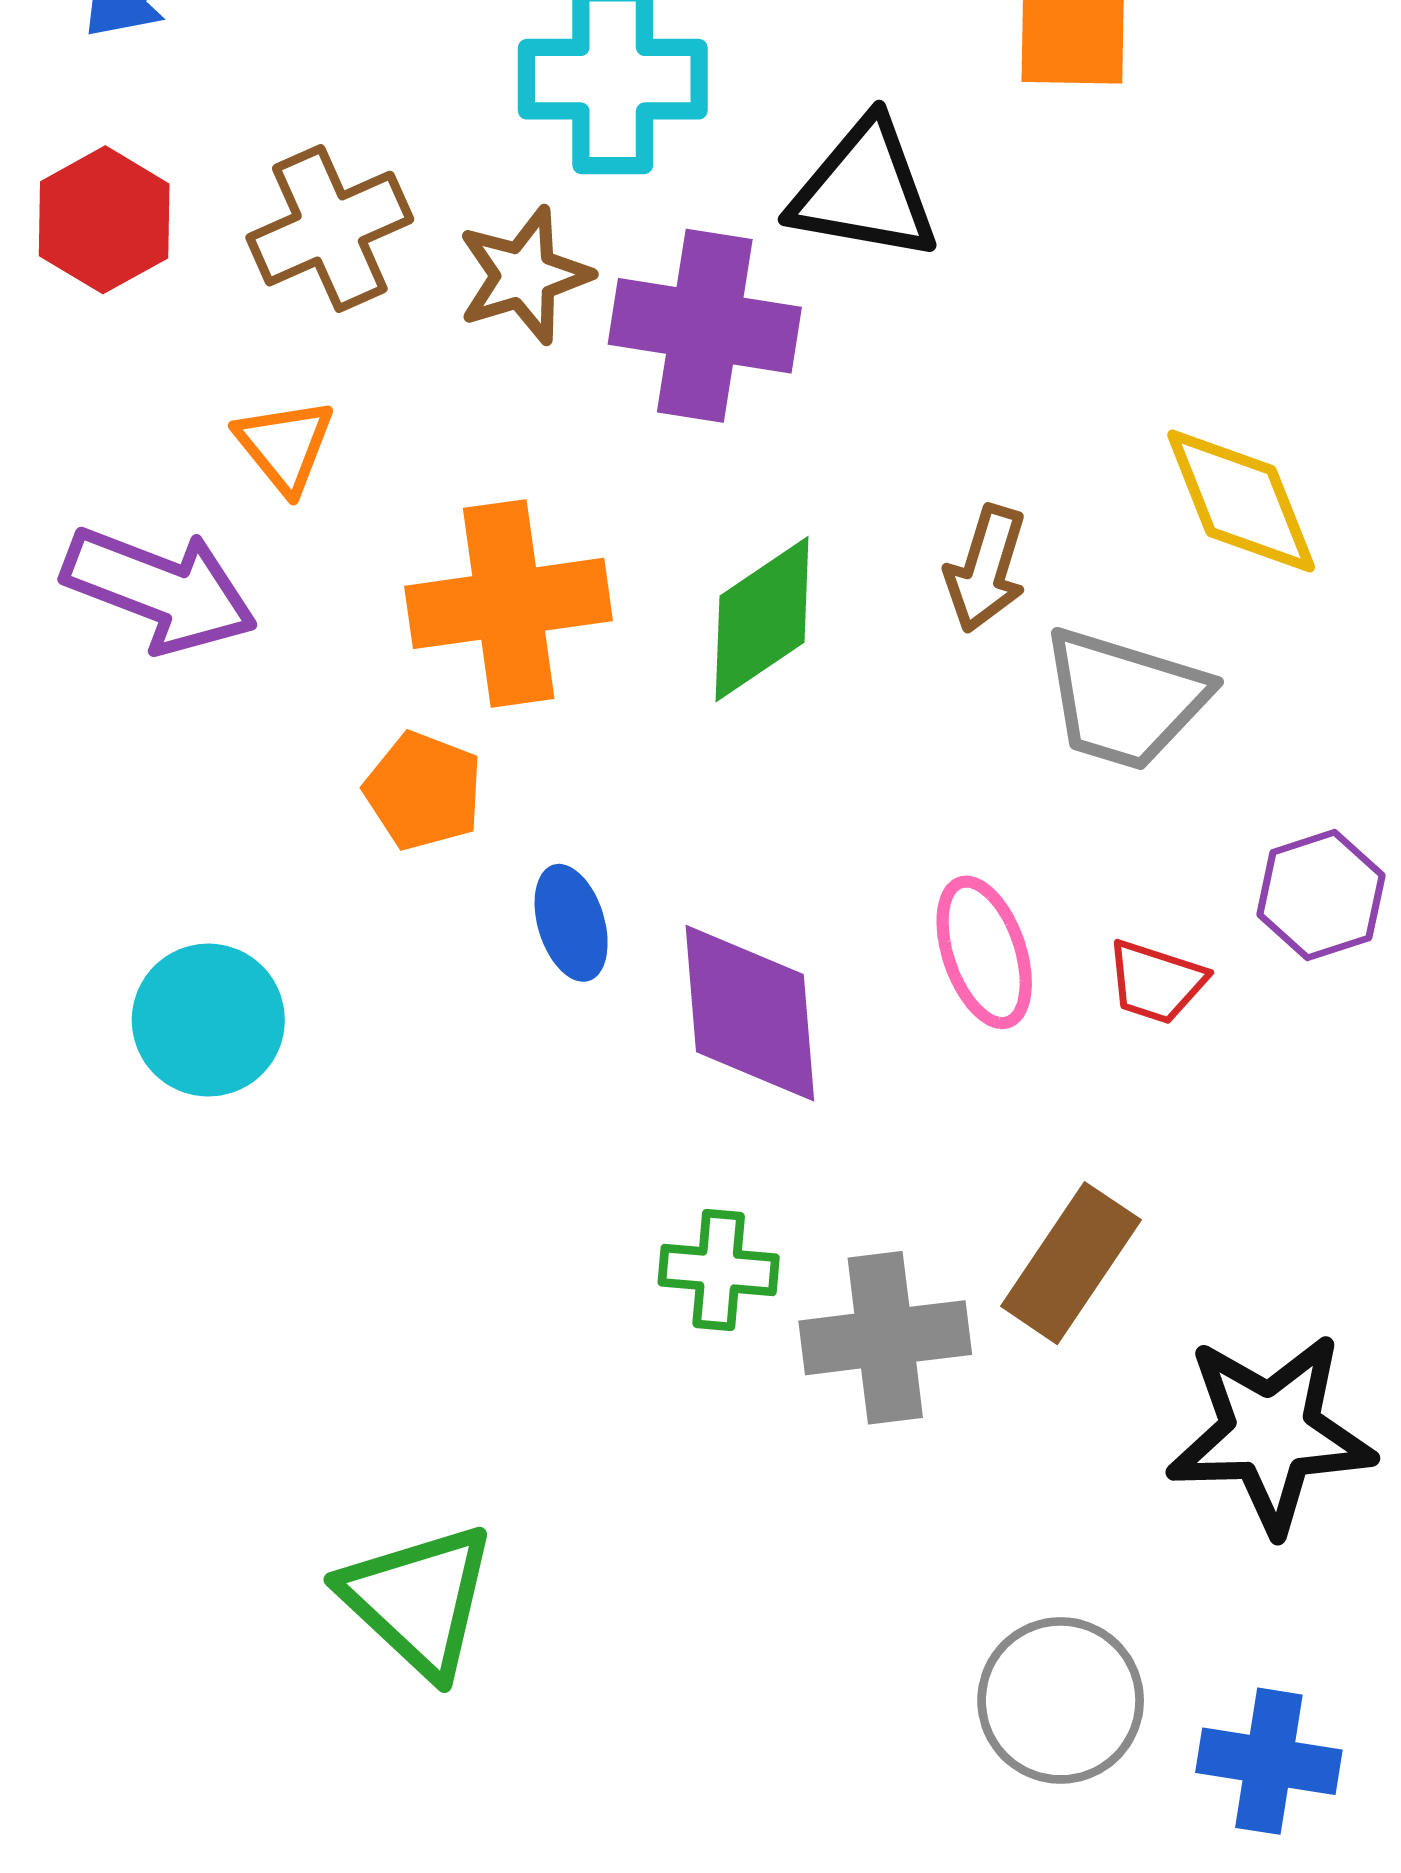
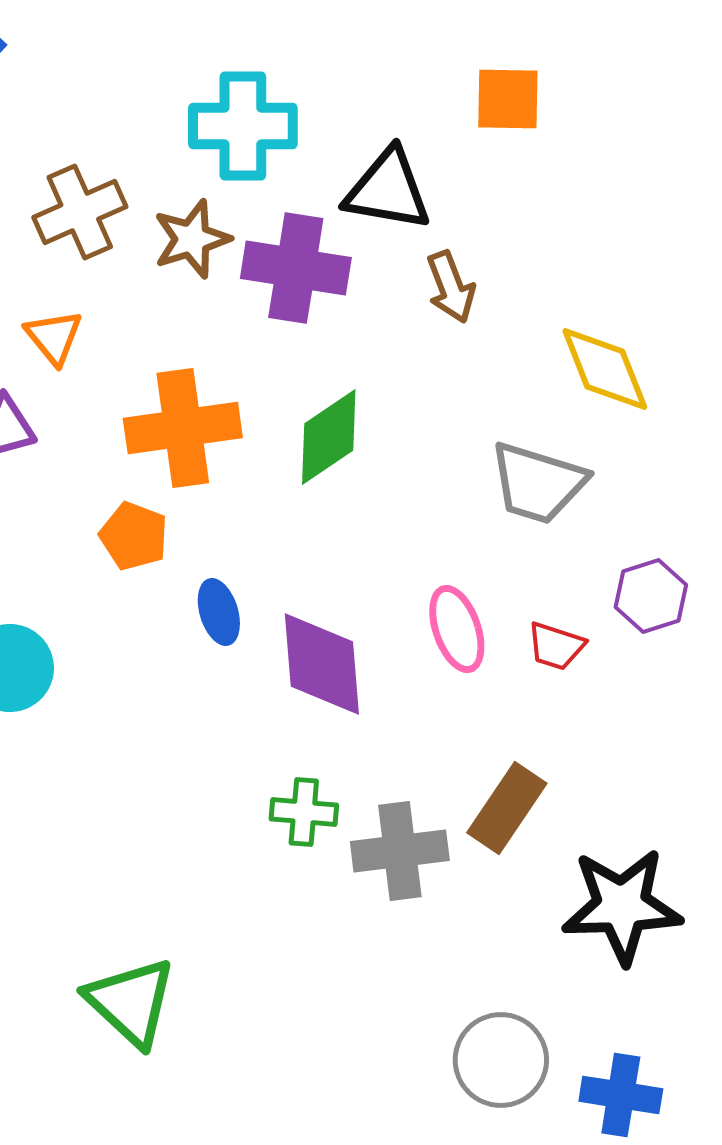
brown arrow: (986, 569) -> (451, 287), moved, turned -38

